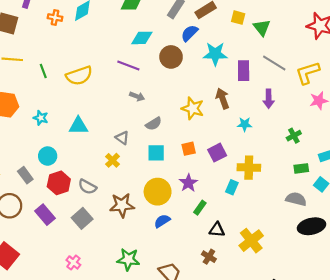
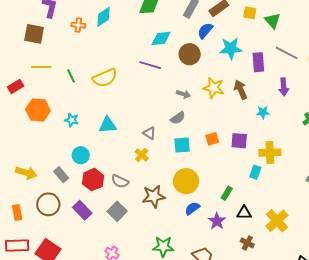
gray arrow: (137, 96) -> (183, 94), moved
yellow star: (193, 108) -> (214, 88), moved
purple square: (217, 153) -> (239, 141), turned 36
purple star: (188, 183) -> (217, 221), moved
brown cross: (209, 257) -> (247, 243), moved

